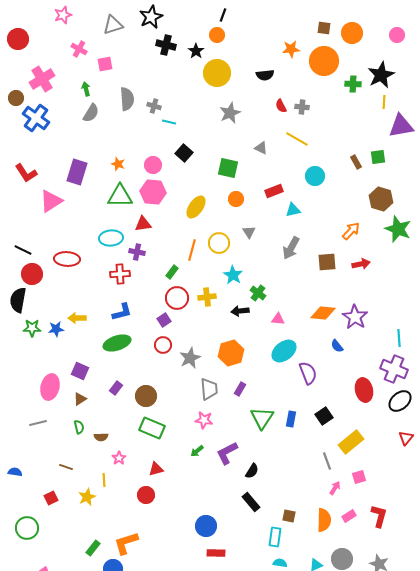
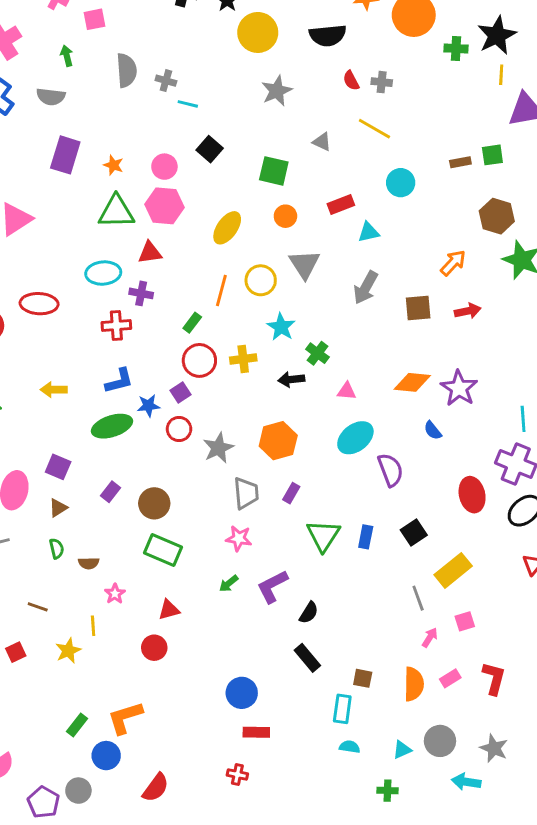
black semicircle: (265, 75) -> (328, 35), size x1.4
gray semicircle: (91, 113) -> (51, 97), moved, turned 66
brown rectangle: (356, 162) -> (460, 162), turned -72
purple rectangle: (77, 172) -> (65, 155), moved
gray triangle: (249, 232) -> (304, 264), size x1.6
blue star: (56, 329) -> (148, 406), moved

